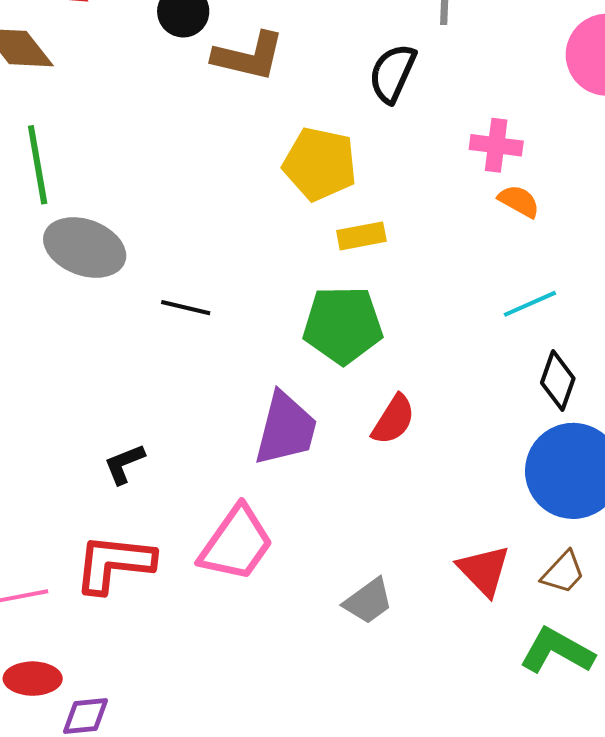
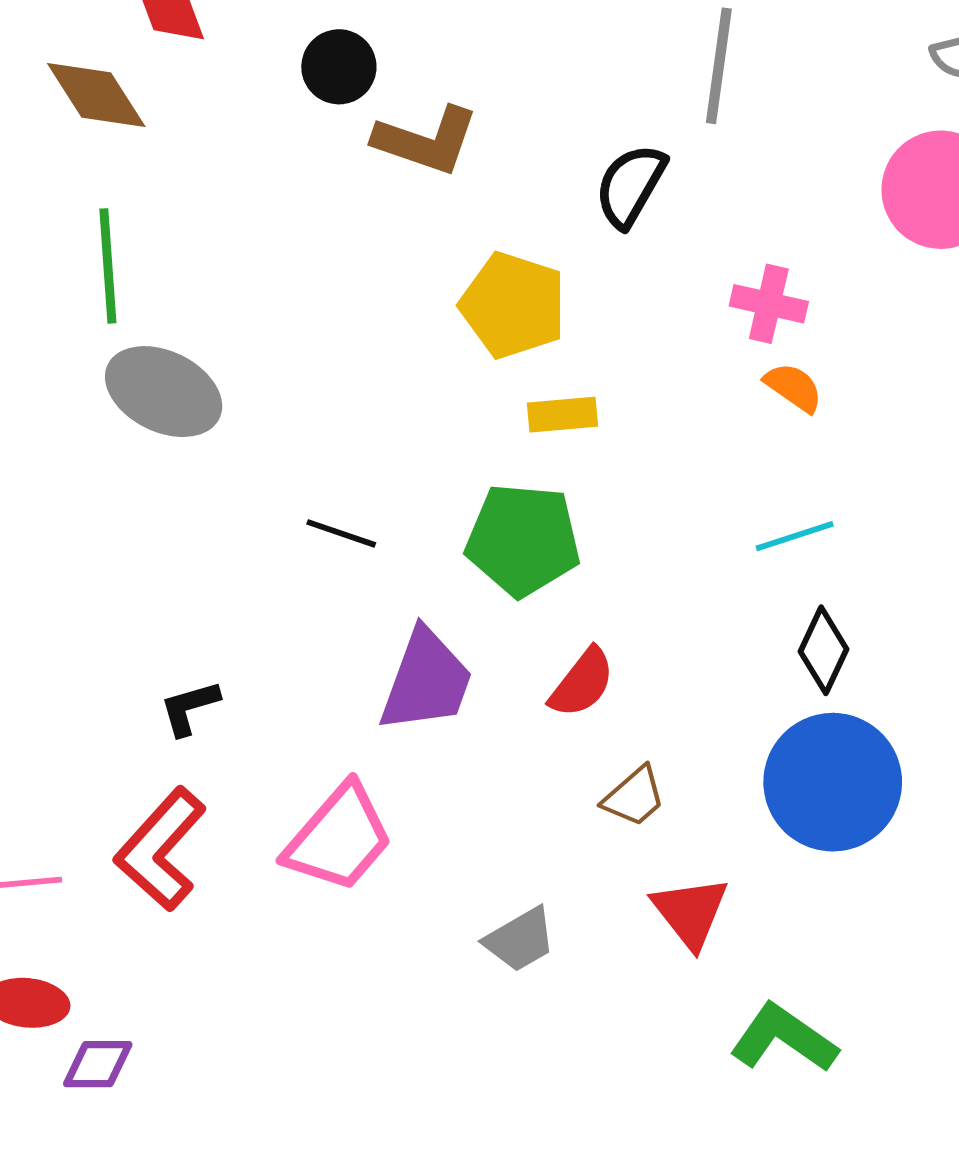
black line: (186, 308) -> (341, 533), moved
red L-shape: (114, 563) -> (161, 849), turned -60
brown trapezoid: (563, 573) -> (634, 797), moved

